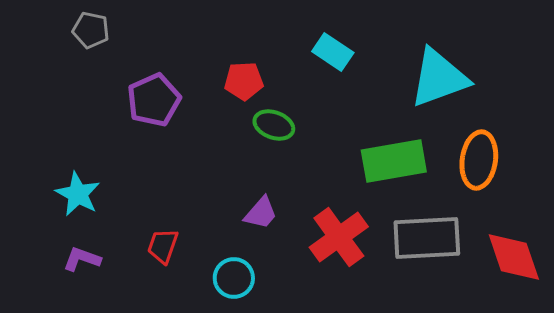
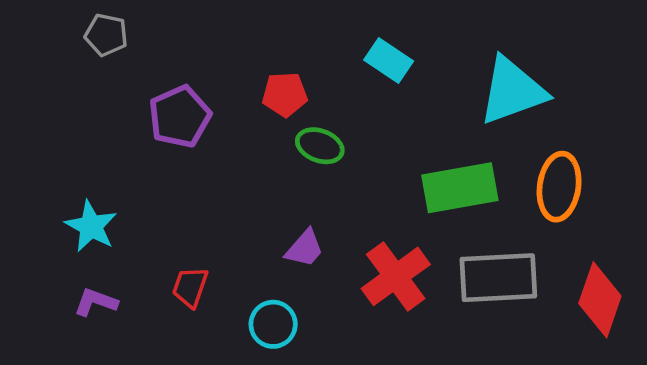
red diamond: (514, 257) -> (600, 300), turned 38

